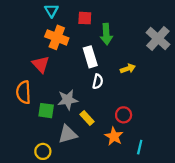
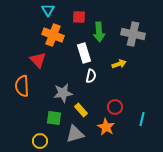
gray cross: (158, 38) -> (133, 34), moved, turned -30
green square: (46, 111) -> (54, 118), moved
gray triangle: (68, 134) -> (75, 134), moved
cyan line: (140, 147) -> (142, 119), moved

